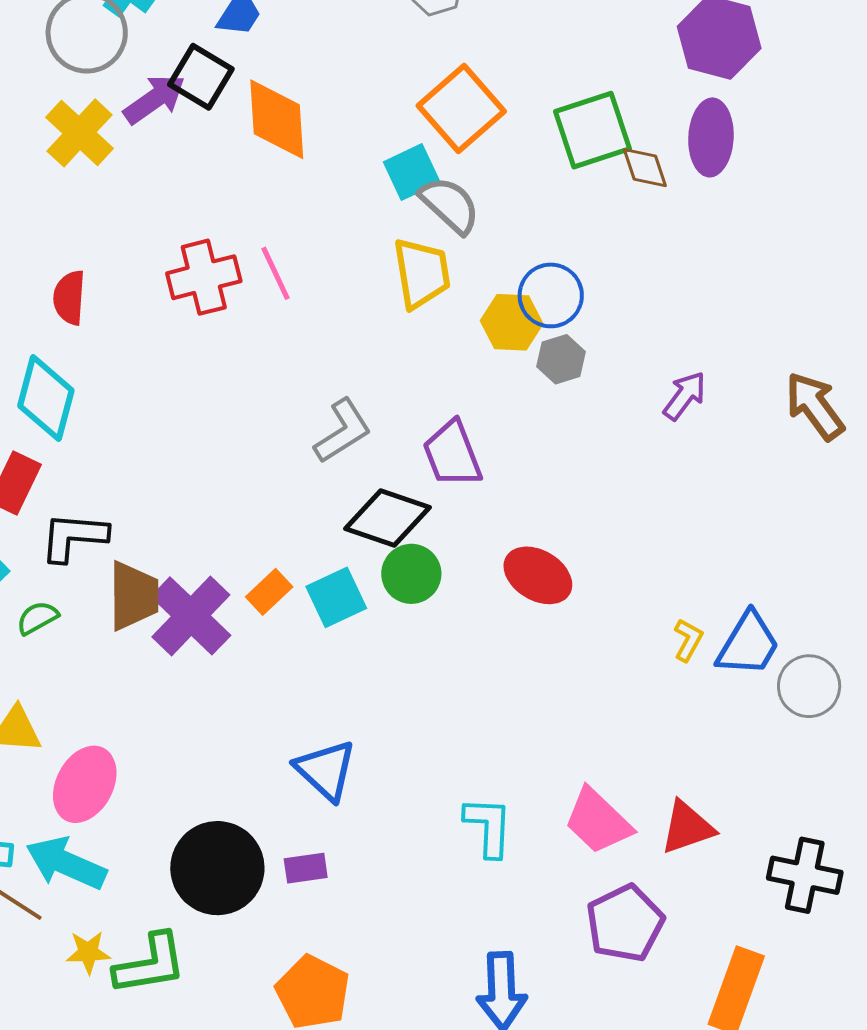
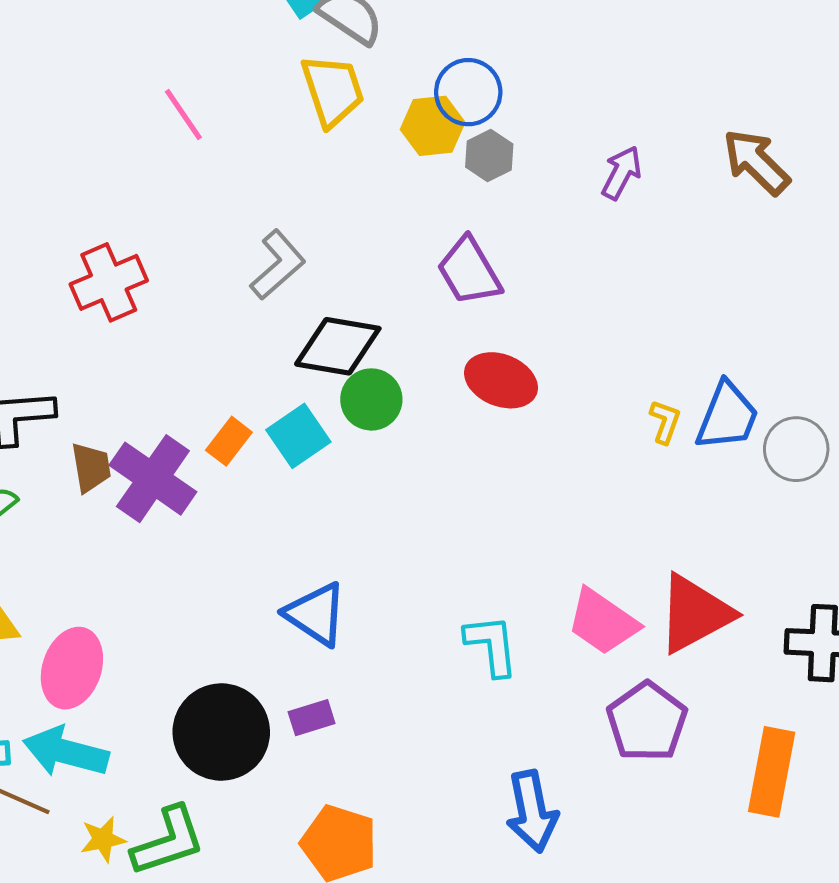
red cross: (204, 277) -> (109, 282), moved
purple trapezoid: (452, 454) -> (469, 271), moved
brown trapezoid: (134, 596) -> (91, 467), size x0.7
red triangle: (687, 827) -> (695, 614), size x1.4

